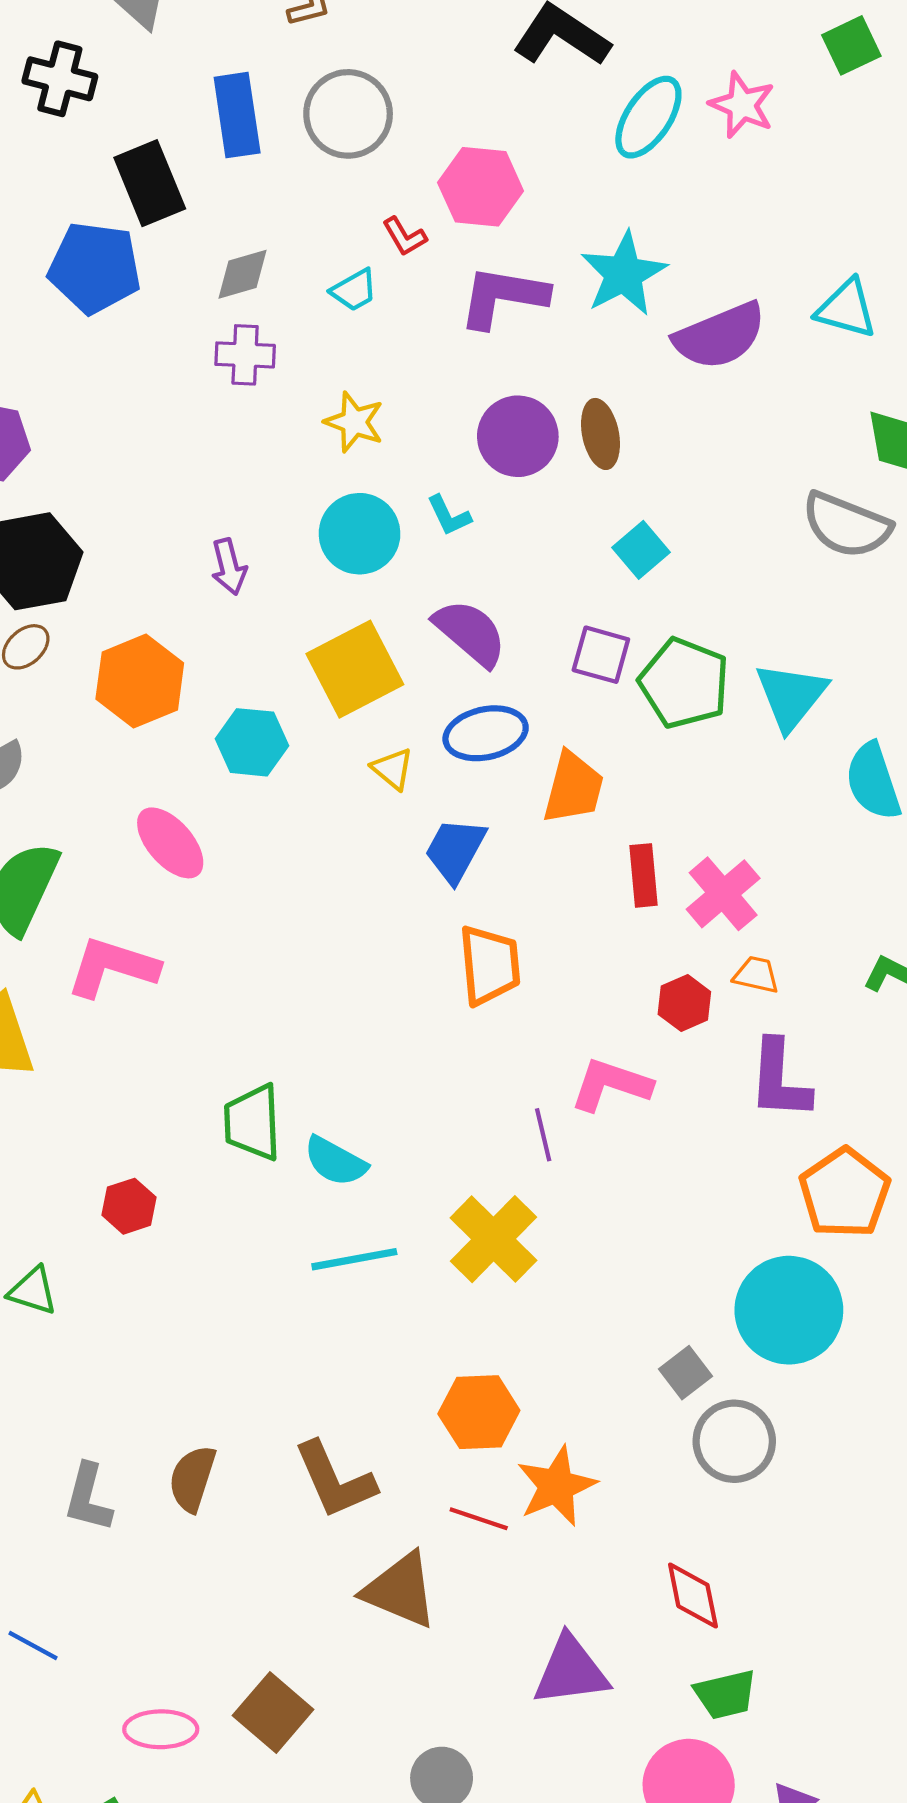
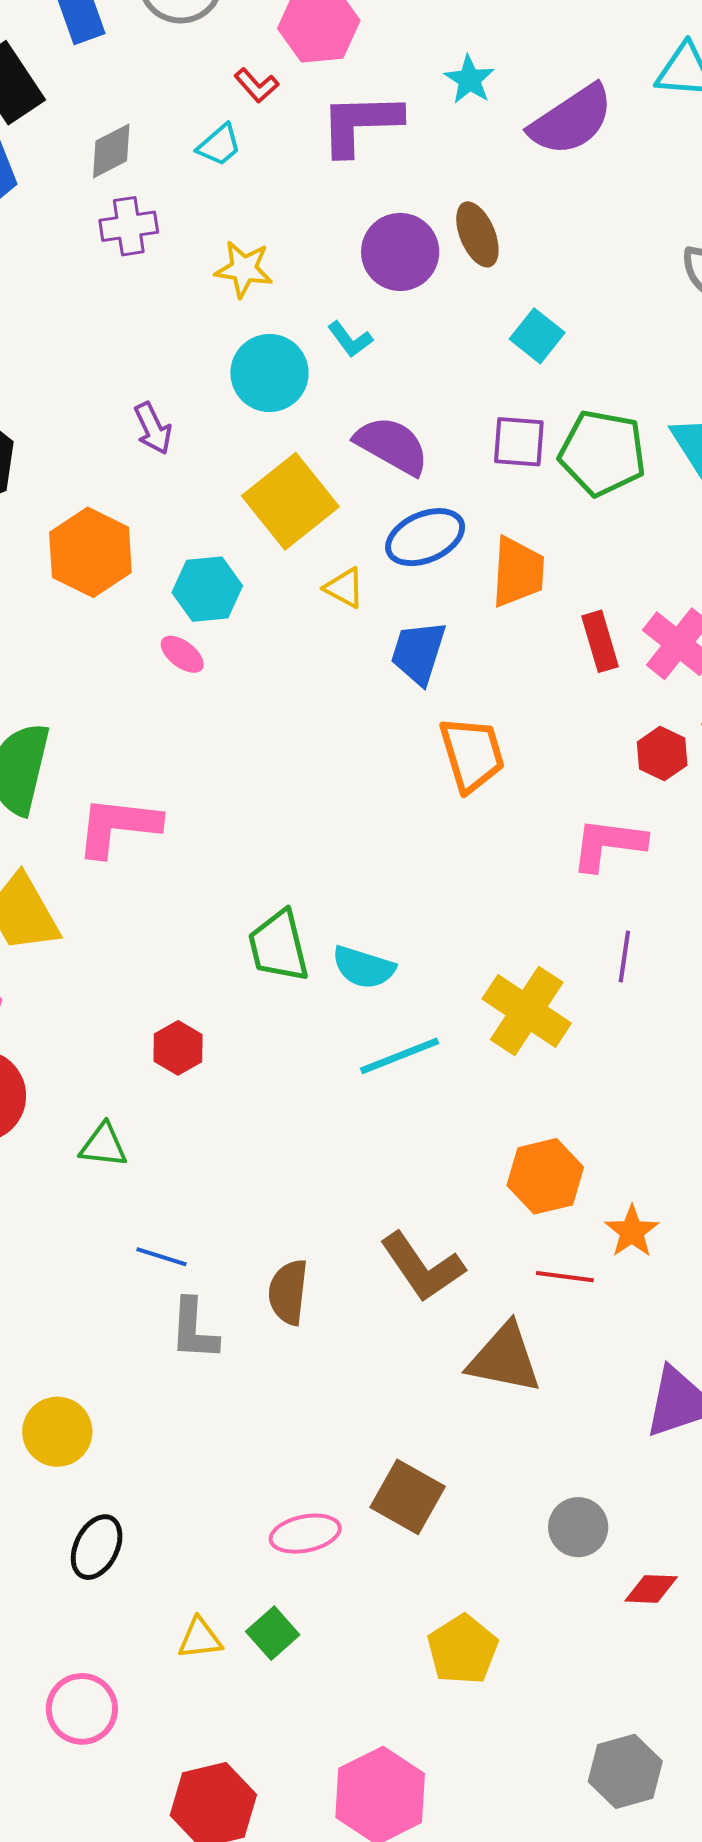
cyan star: (624, 274) -> (469, 80), size x0.6
pink ellipse: (170, 843) -> (182, 654), moved, size x0.6
purple line: (543, 1135) -> (624, 957), moved, turned 33
orange star: (556, 1486) -> (632, 1231), size x0.7
blue line: (33, 1646) -> (161, 1257), moved

